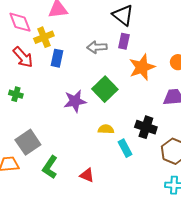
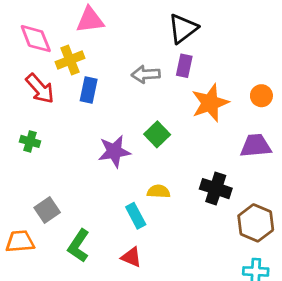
black triangle: (123, 15) -> (183, 29), turned 45
green square: (105, 89) -> (157, 134), size x0.7
gray square: (28, 142) -> (47, 210), size x0.7
cyan rectangle: (125, 148) -> (136, 216), moved

